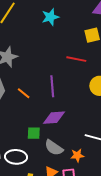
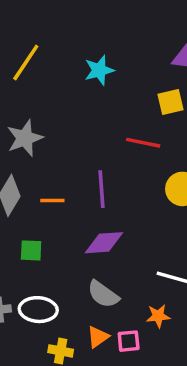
orange line: (24, 93) -> (52, 201), turned -40
green square: (34, 133) -> (31, 250), moved
orange star: (77, 155) -> (158, 316), moved

